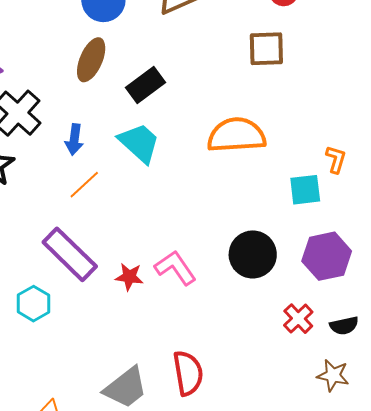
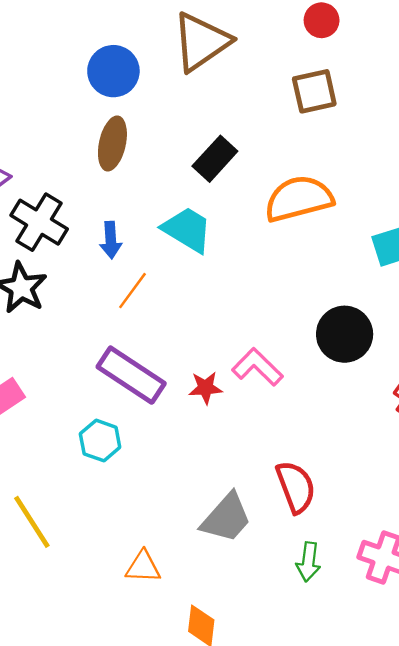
black rectangle: (146, 85) -> (215, 159), moved

